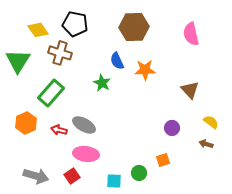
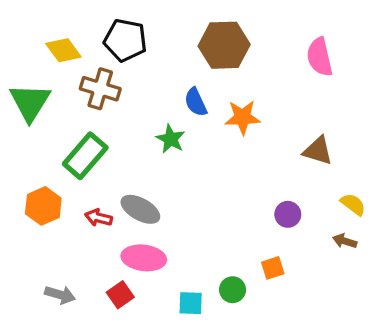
brown triangle: (190, 90) -> (318, 151), turned -30
gray arrow: (36, 176) -> (60, 295), size x0.7

